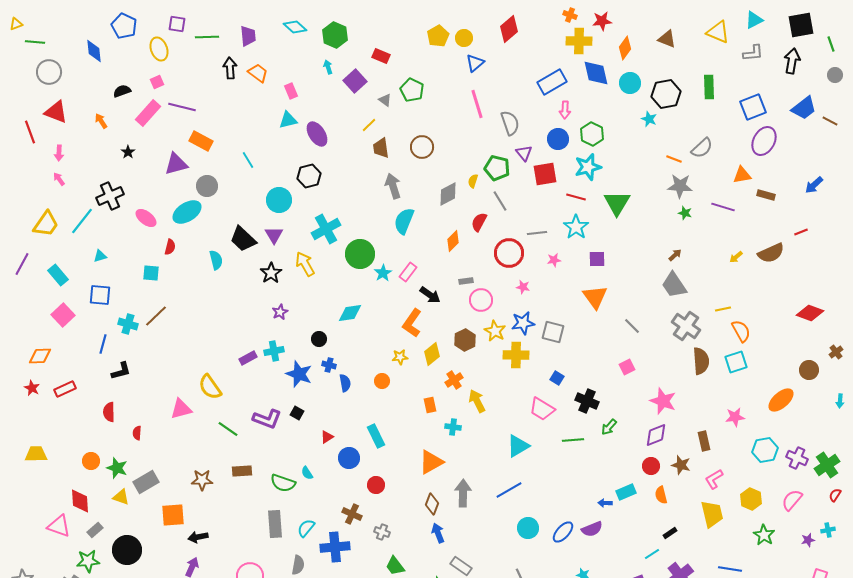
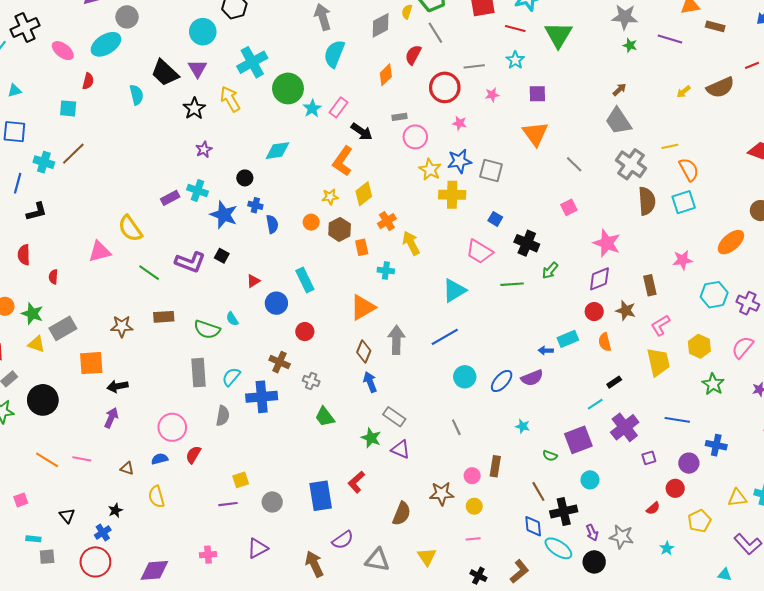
cyan star: (576, 227) -> (515, 60), size x0.7
brown hexagon: (465, 340) -> (340, 229), moved
cyan cross: (274, 351) -> (197, 191), turned 30

